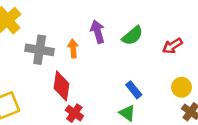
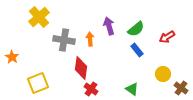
yellow circle: (182, 87) -> (163, 74), moved
blue rectangle: (134, 90) -> (137, 50), moved

